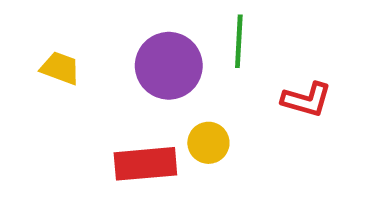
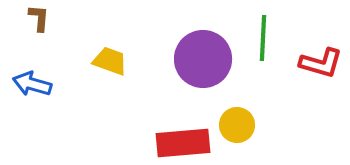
red L-shape: (307, 100) -> (321, 63), moved

